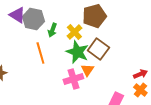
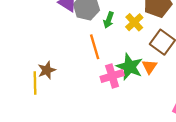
green star: (77, 52) -> (130, 67), moved
pink cross: (73, 79) -> (112, 76), moved

